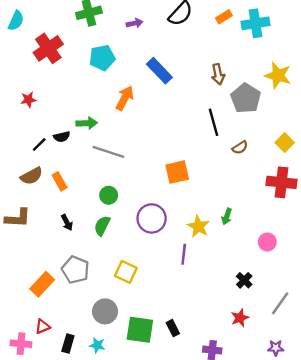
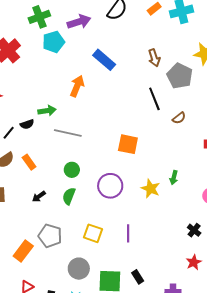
purple arrow: (135, 23) -> (79, 22), size x1.6
cyan pentagon: (102, 58) -> (54, 42), moved
orange square: (177, 172) -> (128, 144), turned 30
black arrow: (67, 223) -> (39, 197), turned 88
purple line: (184, 254) -> (128, 233), moved

